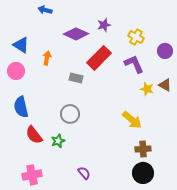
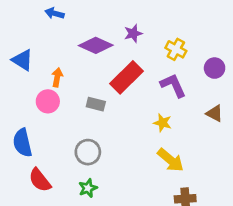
pink circle: (16, 71) -> (48, 101), moved
yellow star: (147, 89) -> (163, 123), moved
green star: (58, 141) -> (88, 188), moved

